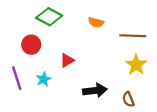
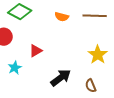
brown line: (133, 36) -> (95, 16), moved
black arrow: (95, 90) -> (61, 78), turned -30

